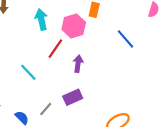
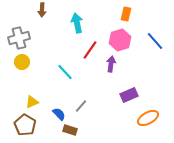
pink hexagon: (74, 26) -> (120, 40), moved
purple rectangle: (73, 97) -> (129, 95), moved

